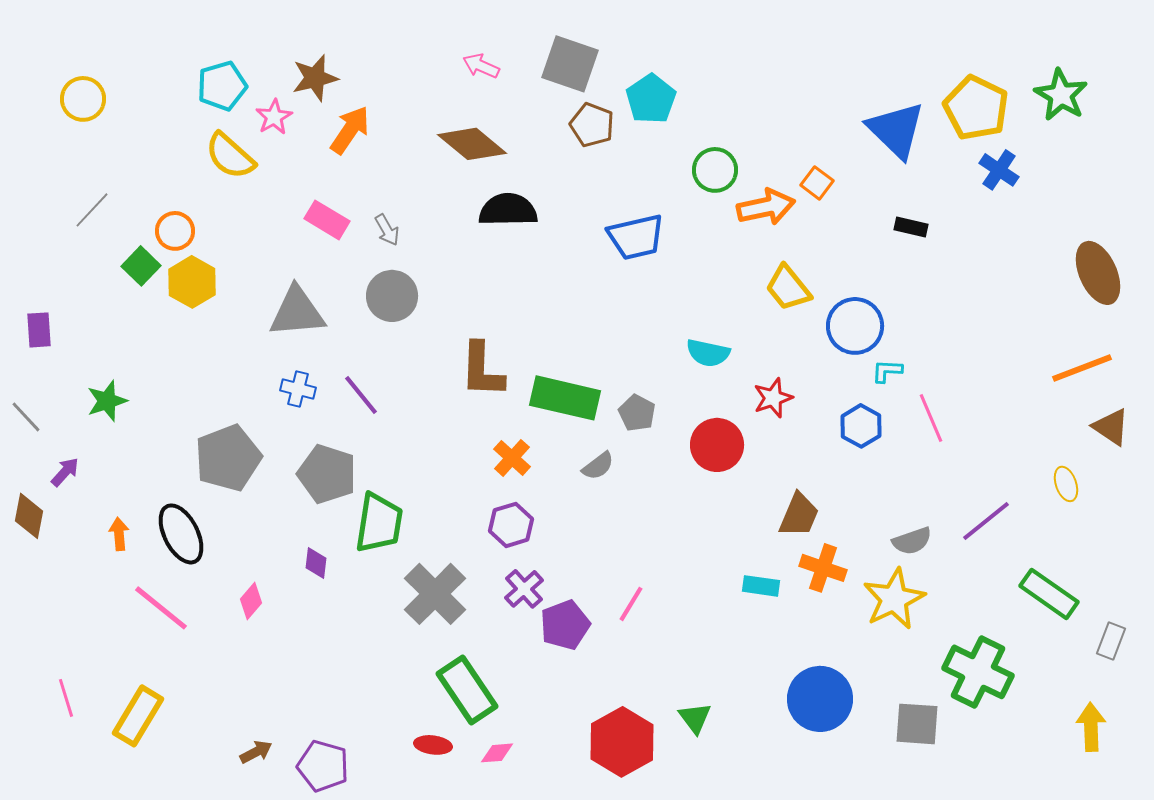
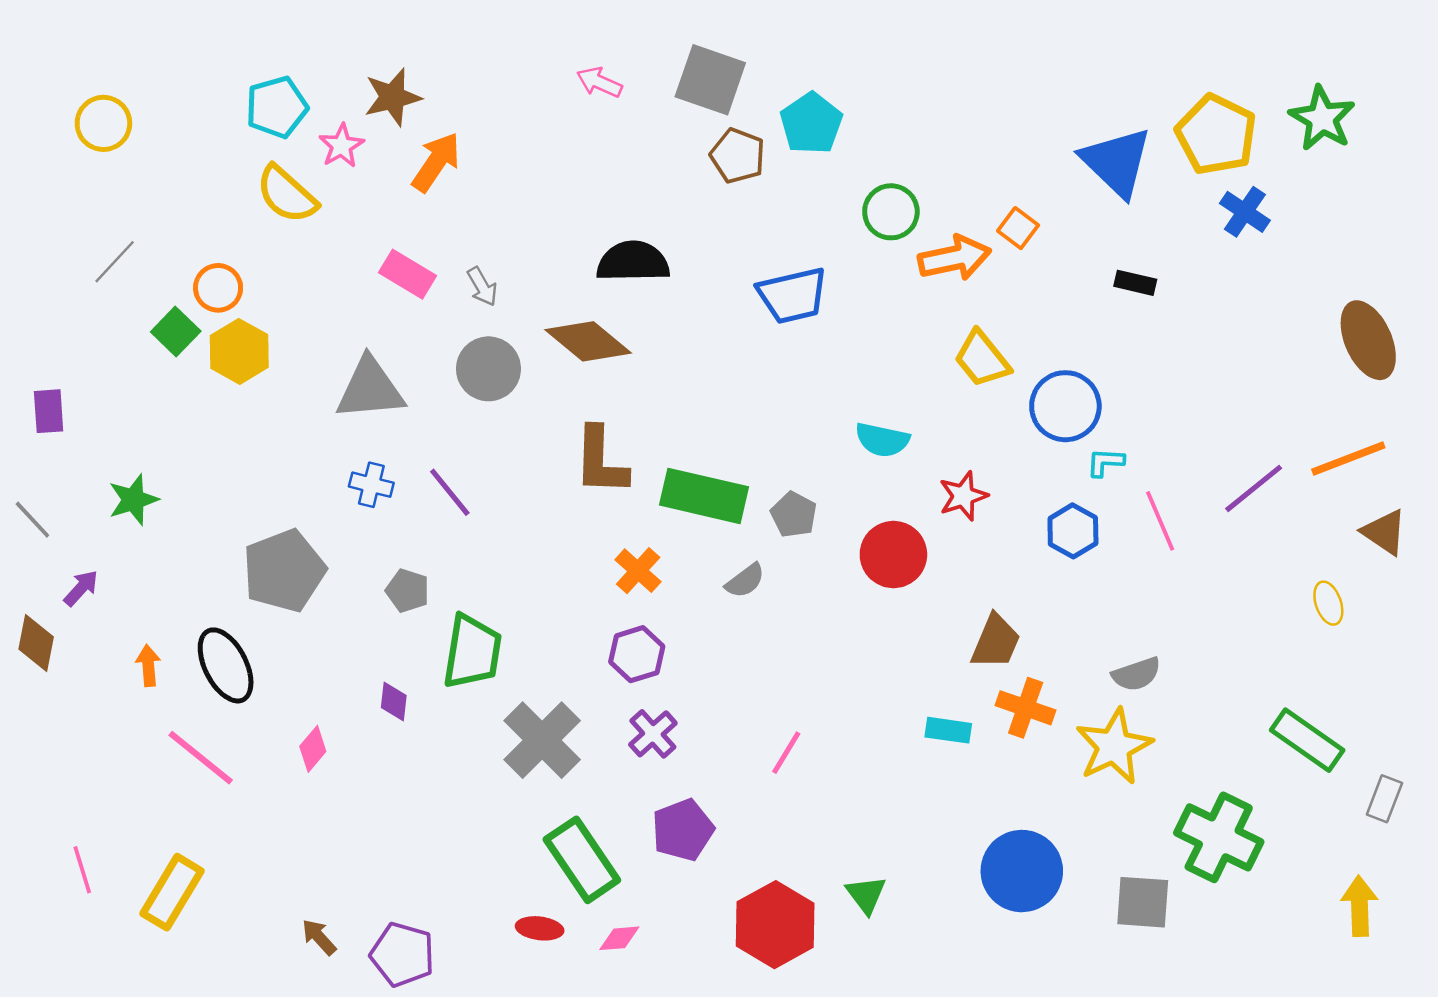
brown diamond: (472, 144) -> (588, 341), moved
gray pentagon: (327, 474) -> (407, 591), size x0.6
purple line: (986, 521) -> (1254, 488), moved
purple pentagon: (565, 625) -> (683, 830), moved
brown arrow: (256, 752) -> (319, 937), turned -104

